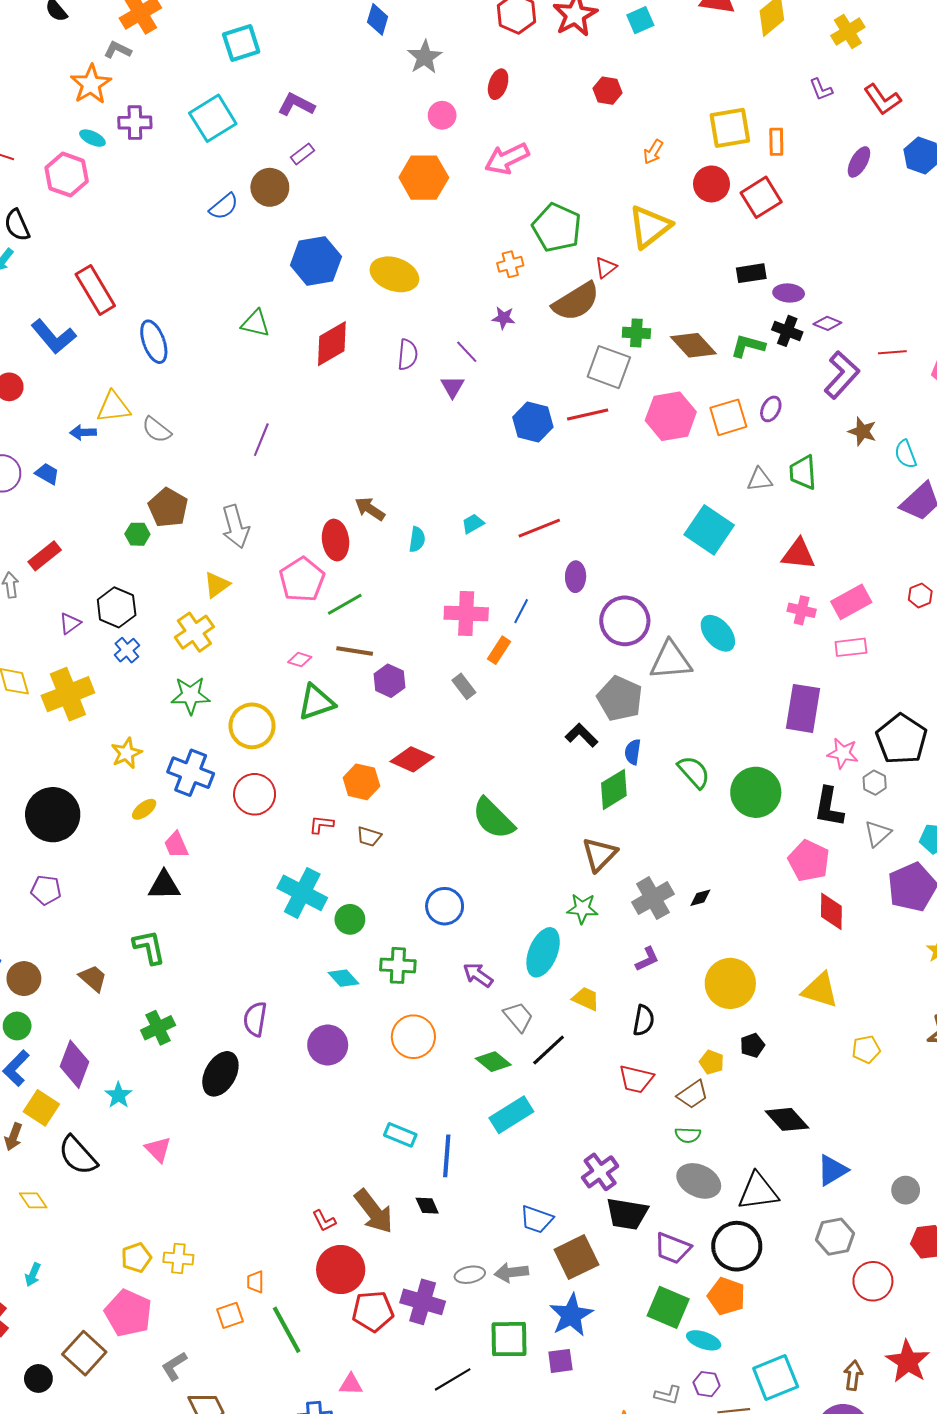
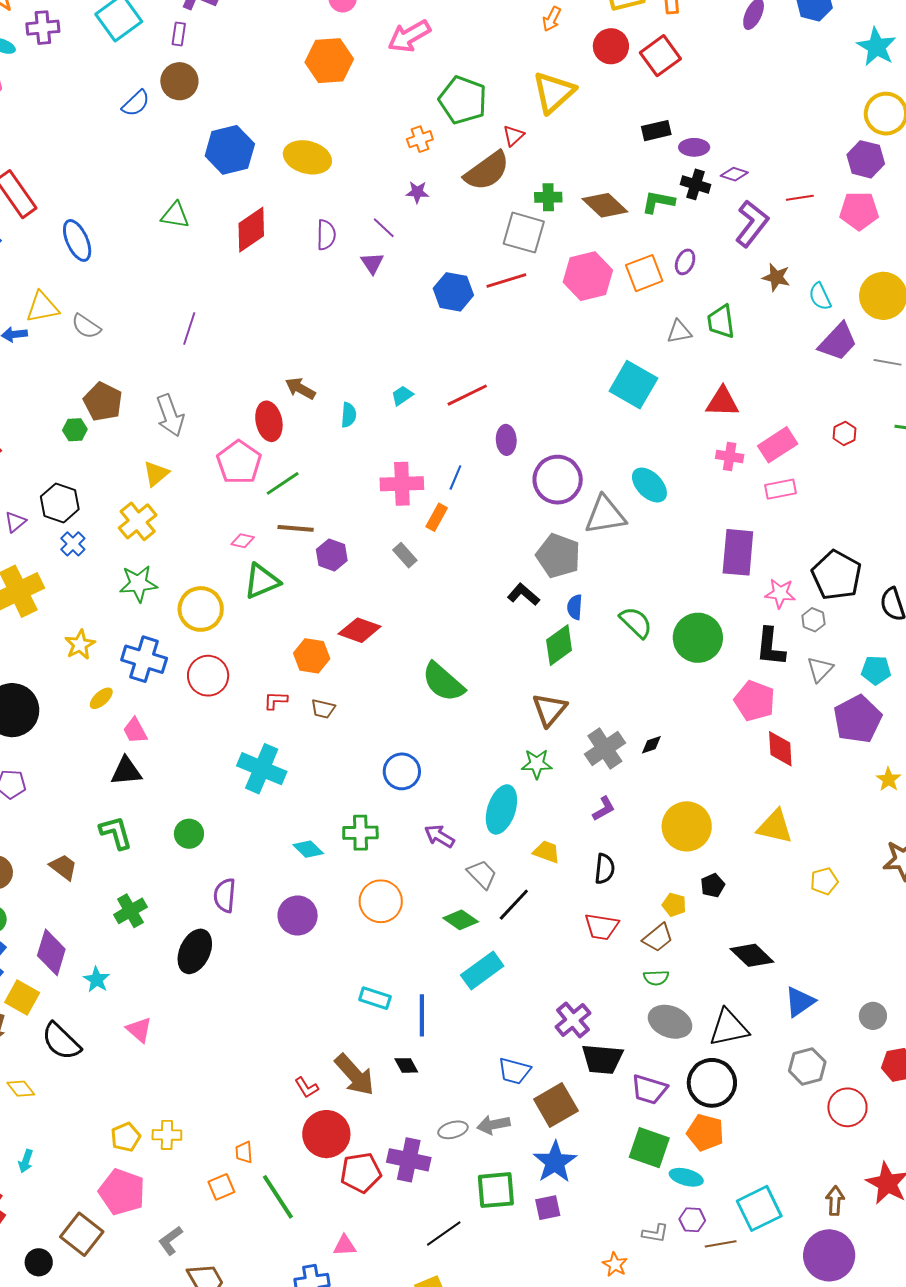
purple rectangle: (303, 154) -> (179, 34), moved, turned -40
green circle: (350, 919) -> (189, 834), moved

